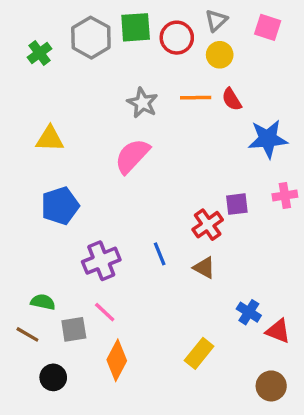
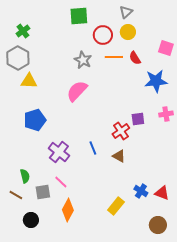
pink square: (268, 27) -> (166, 48), moved
gray hexagon: (91, 38) -> (18, 58), moved
red circle: (177, 38) -> (103, 35), moved
purple cross: (101, 261) -> (59, 152), turned -30
green semicircle: (43, 302) -> (25, 176), turned 64
blue cross: (249, 312) -> (141, 191), moved

